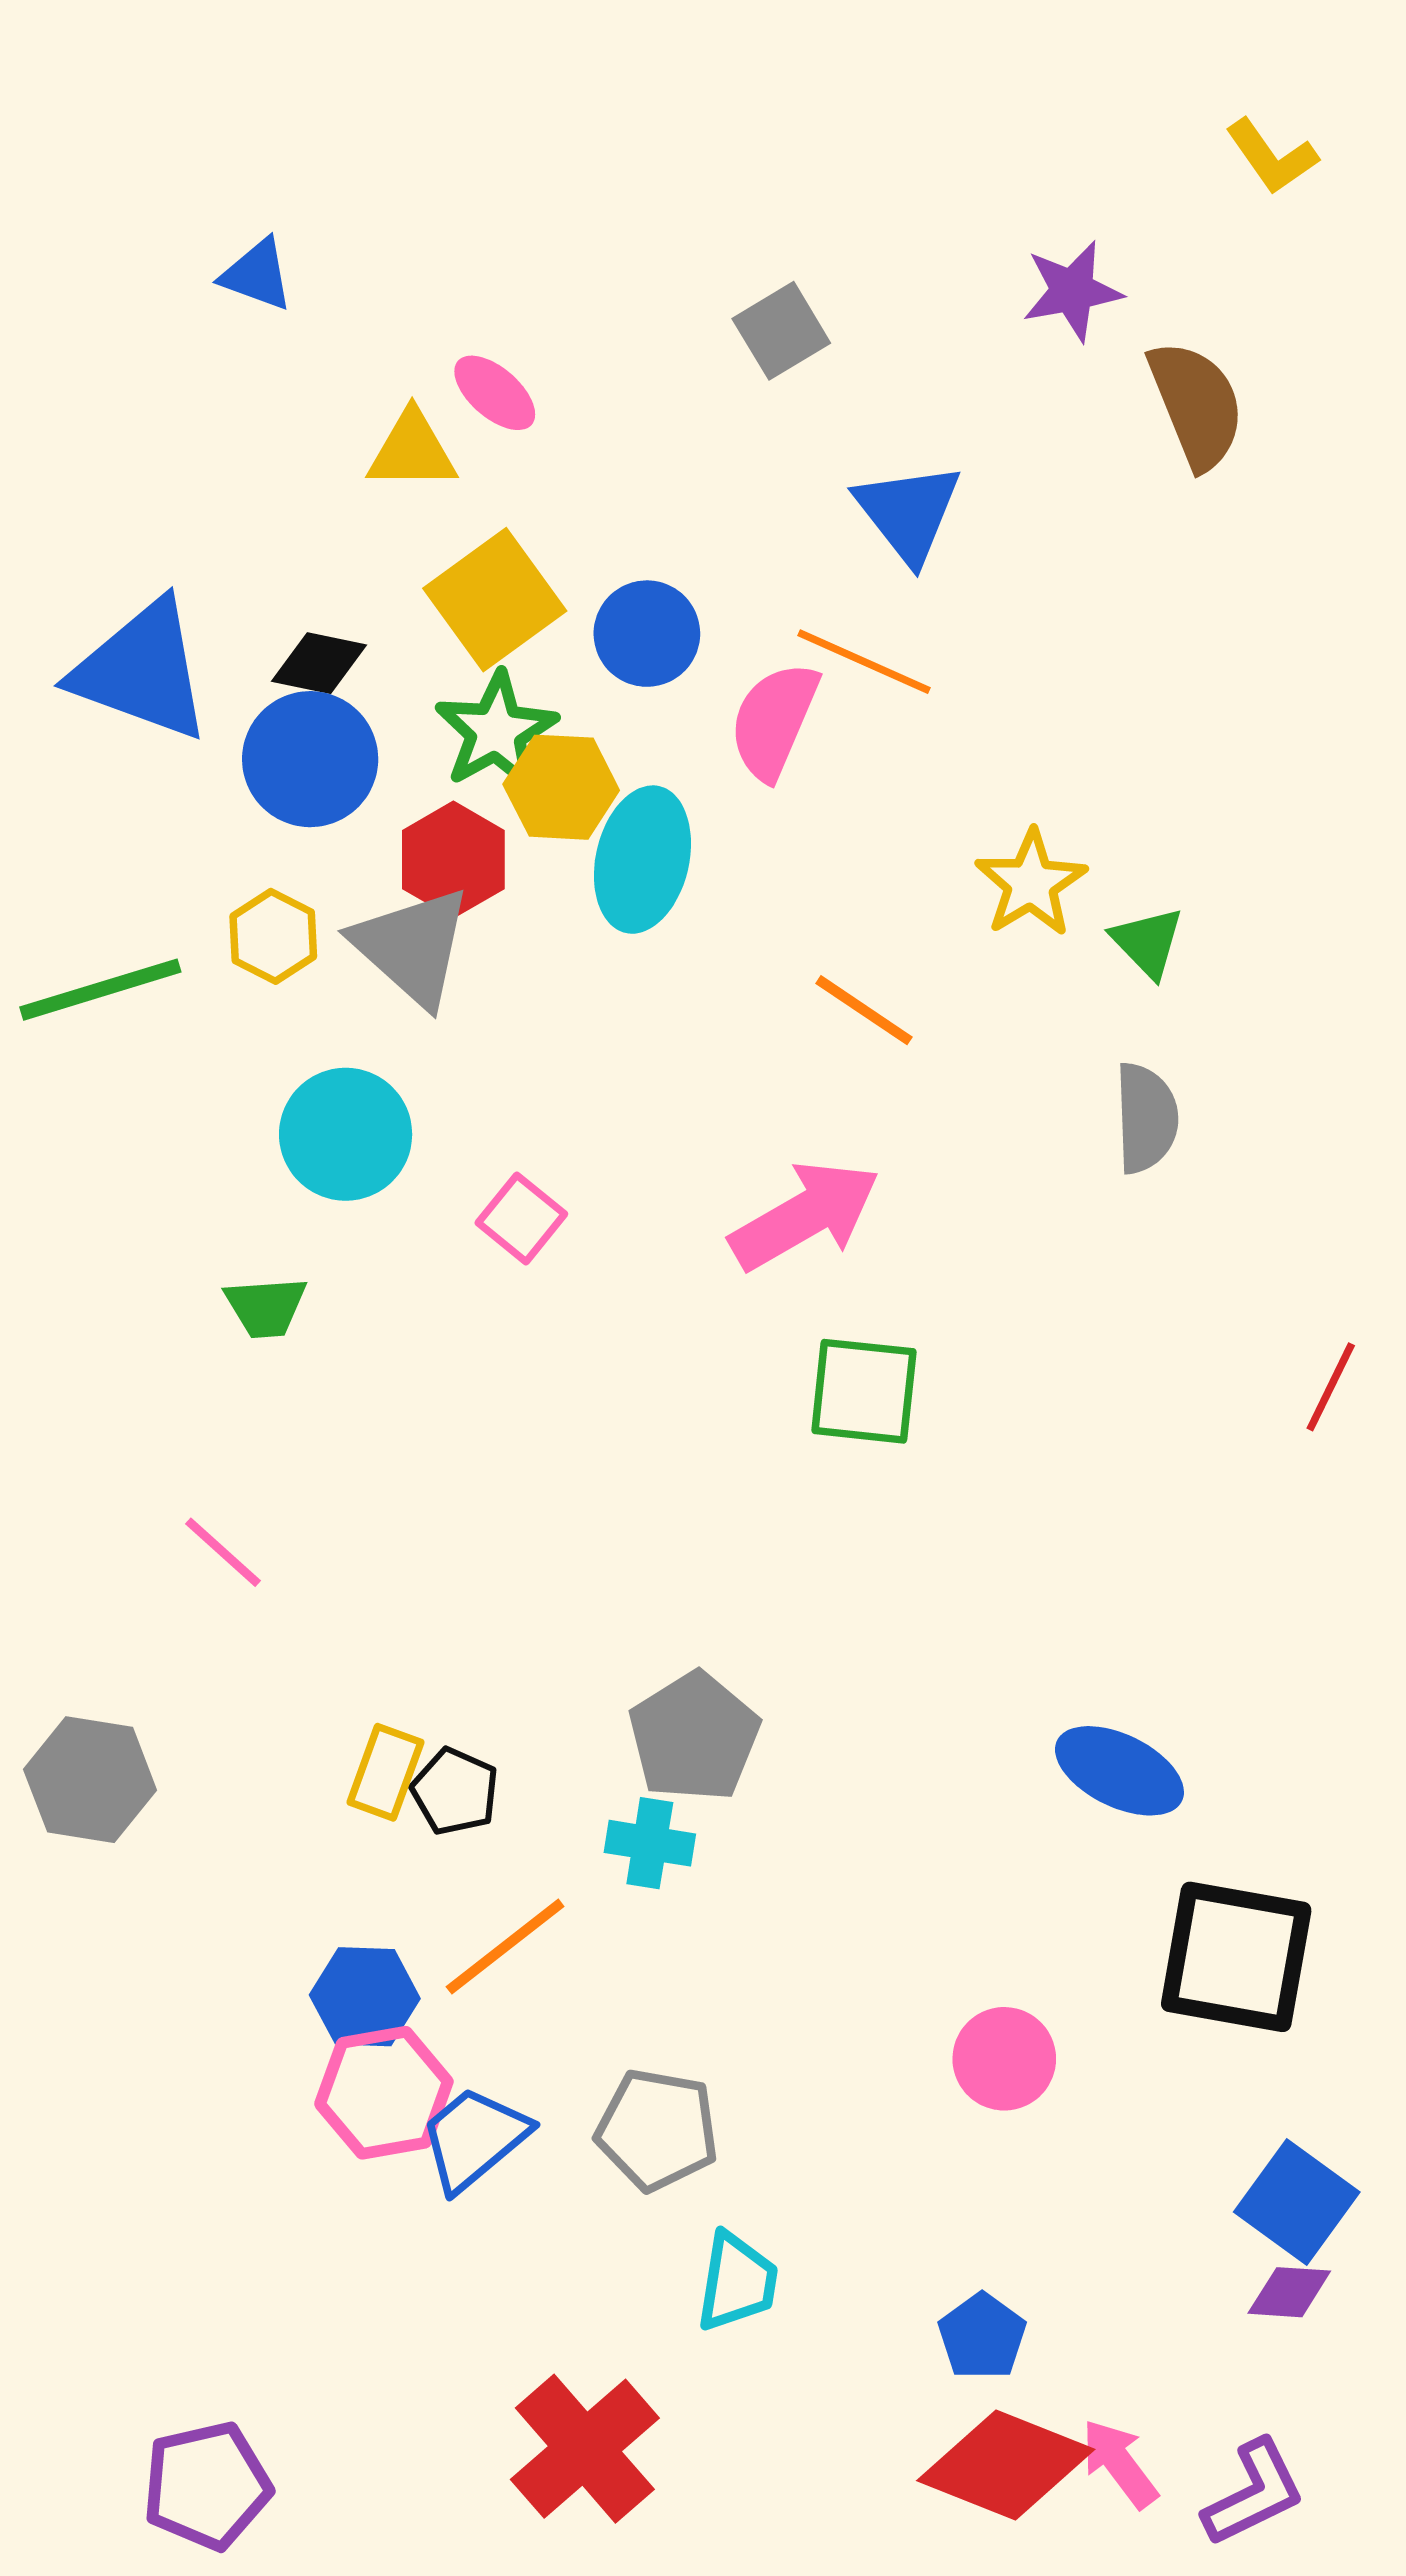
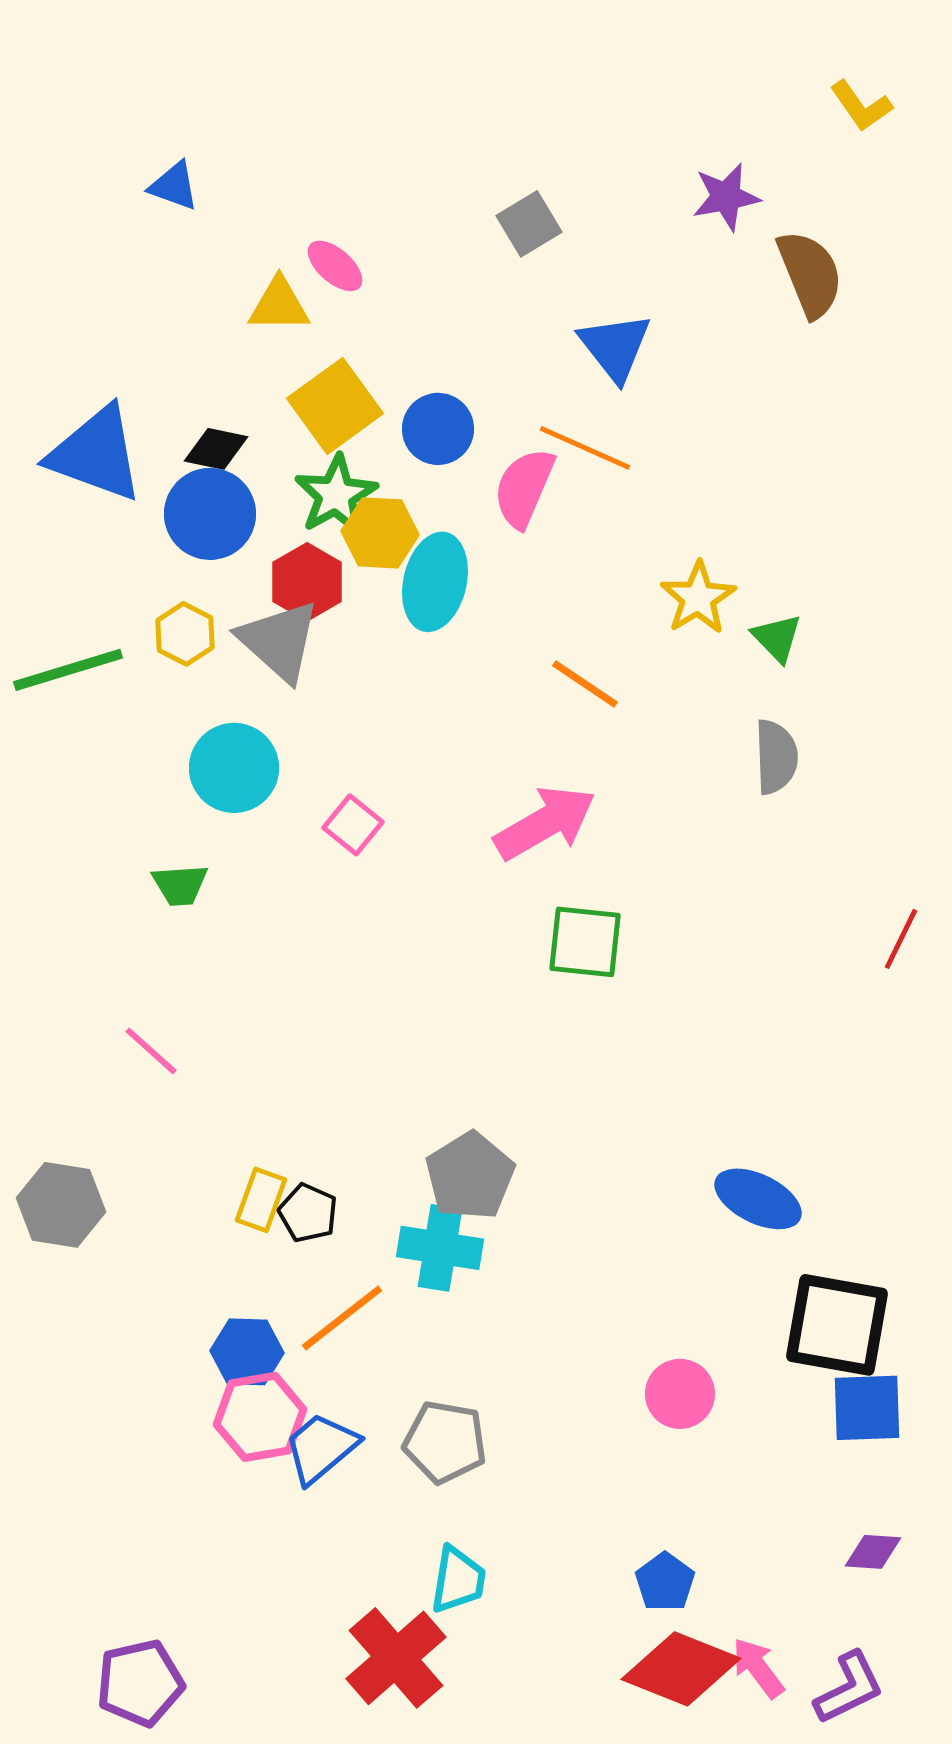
cyan cross: (650, 1843) -> (440, 1248), size x1.4
blue square: (1297, 2202) -> (867, 1408), moved, turned -38
cyan trapezoid: (737, 2282) -> (458, 1580), moved

